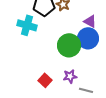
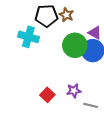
green circle: (69, 45) -> (75, 45), moved

